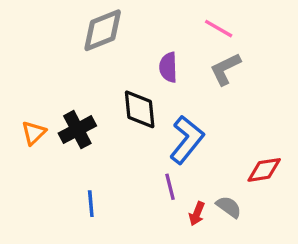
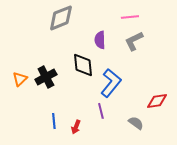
pink line: (219, 29) -> (130, 17), turned -36
red arrow: (197, 214) -> (76, 127), moved

